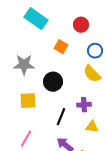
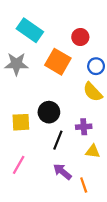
orange square: (61, 47) -> (58, 62), size x1.6
gray star: (24, 65) -> (16, 64), moved
black circle: (53, 82) -> (49, 112), moved

